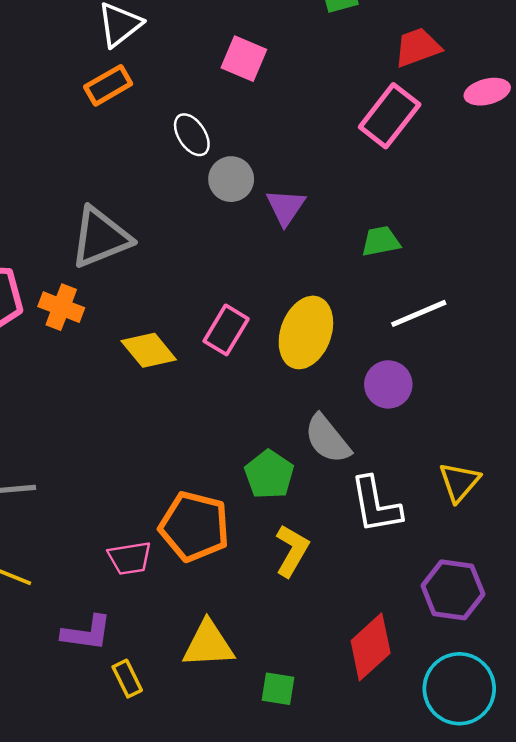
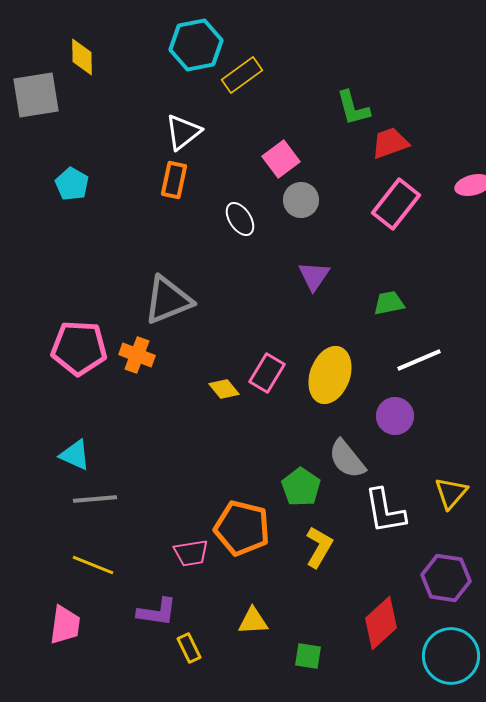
red trapezoid: (417, 47) -> (390, 143), moved
pink square: (244, 59) -> (281, 159), turned 30
orange rectangle: (108, 85) -> (174, 180), turned -48
gray circle: (231, 179) -> (301, 200), moved
yellow diamond: (149, 350) -> (224, 389), moved, size x0.7
yellow triangle: (208, 644) -> (253, 621), size x0.7

